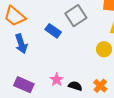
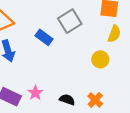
pink star: (57, 80) -> (35, 93), moved

